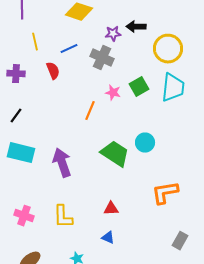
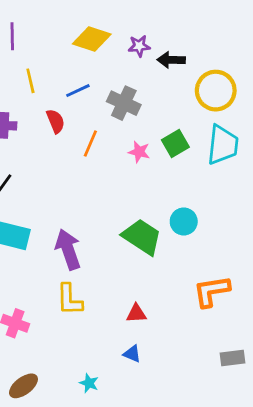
purple star: (113, 34) -> (139, 46), moved
orange line: (90, 111) -> (90, 143), moved
yellow L-shape: (63, 217) -> (69, 300), moved
gray rectangle: (180, 241) -> (232, 358), turned 54

